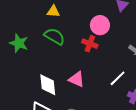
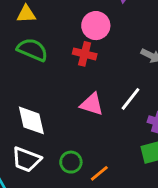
pink triangle: (77, 79) -> (92, 104), moved

